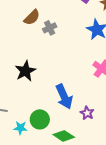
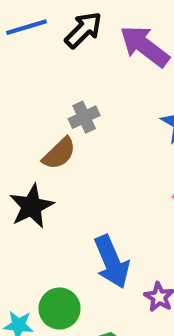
brown semicircle: (32, 17) -> (59, 153), moved

